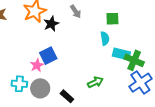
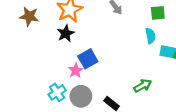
black star: (51, 24) -> (66, 33), moved
cyan cross: (19, 84) -> (57, 92), turned -35

